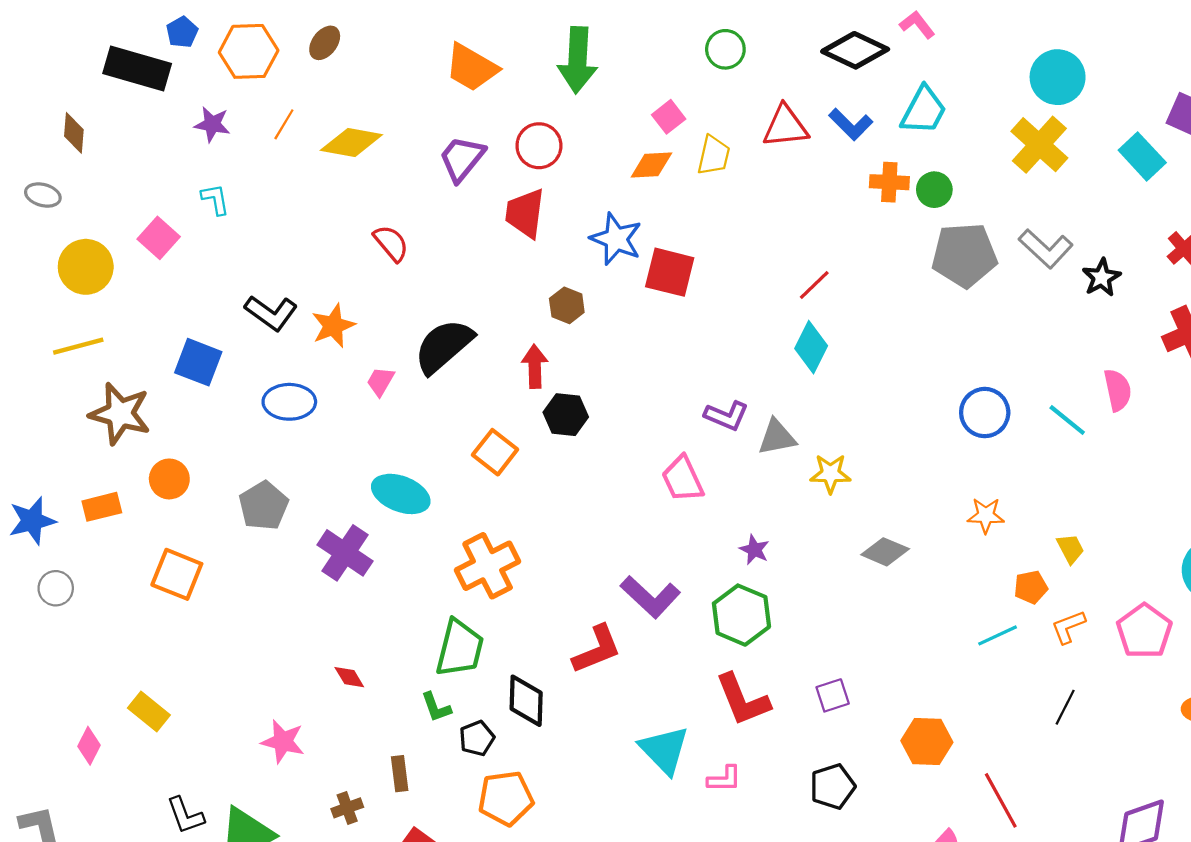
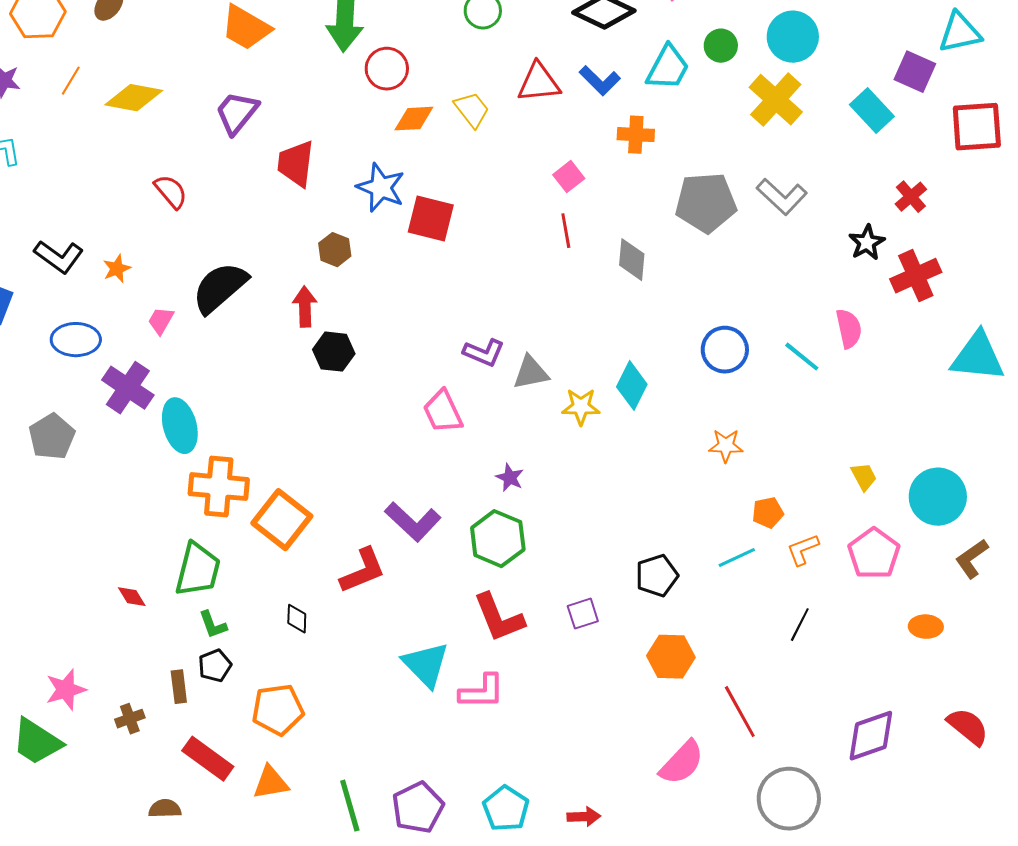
pink square: (669, 117) -> (569, 177), moved
red circle: (539, 146) -> (387, 69), moved
yellow trapezoid: (714, 155) -> (472, 110), turned -51
green circle: (934, 190) -> (721, 46), moved
black star: (1102, 278) -> (867, 243), moved
red line: (814, 285) -> (566, 231), turned -56
orange star: (333, 326) -> (117, 269), size x0.7
cyan diamond: (811, 347) -> (632, 386), moved
orange square: (495, 452) -> (282, 520), moved, size x1.4
cyan ellipse: (401, 494) -> (180, 426), turned 54
yellow trapezoid: (1070, 549) -> (864, 477), moved
gray diamond: (885, 552) -> (632, 260), moved, turned 72
purple cross: (345, 553) -> (128, 388), moved
orange cross: (488, 566) -> (219, 487), moved, turned 32
green trapezoid: (460, 648) -> (198, 570), moved
black diamond: (526, 701) -> (297, 619), size x0.6
black pentagon: (477, 738) -> (215, 666), moved
pink star: (283, 741) -> (66, 690), moved, turned -30
pink L-shape: (724, 779) -> (482, 692), size x1.4
black pentagon: (833, 786) -> (657, 576), moved

